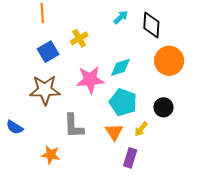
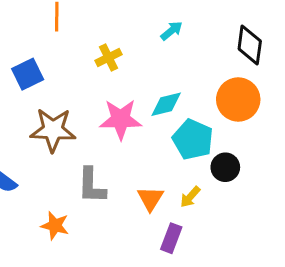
black diamond: (151, 25) -> (250, 45), moved
blue square: (48, 52) -> (28, 74), moved
cyan pentagon: (123, 102) -> (193, 139), moved

